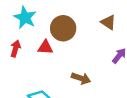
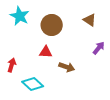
red triangle: (45, 47) -> (46, 52), moved
red arrow: (15, 49) -> (12, 65), moved

